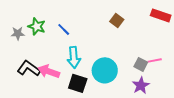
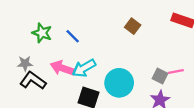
gray star: (18, 33) -> (25, 64), moved
cyan arrow: (74, 57) -> (84, 68), turned 65
pink arrow: (49, 71) -> (62, 68), moved

